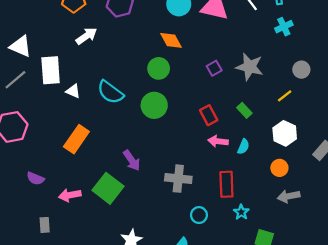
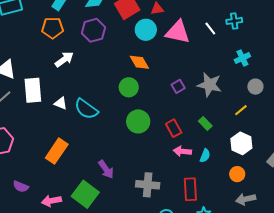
cyan cross: (284, 27) -> (242, 58), moved
white triangle: (73, 91) -> (61, 103), moved
green circle: (154, 105) -> (138, 121), moved

